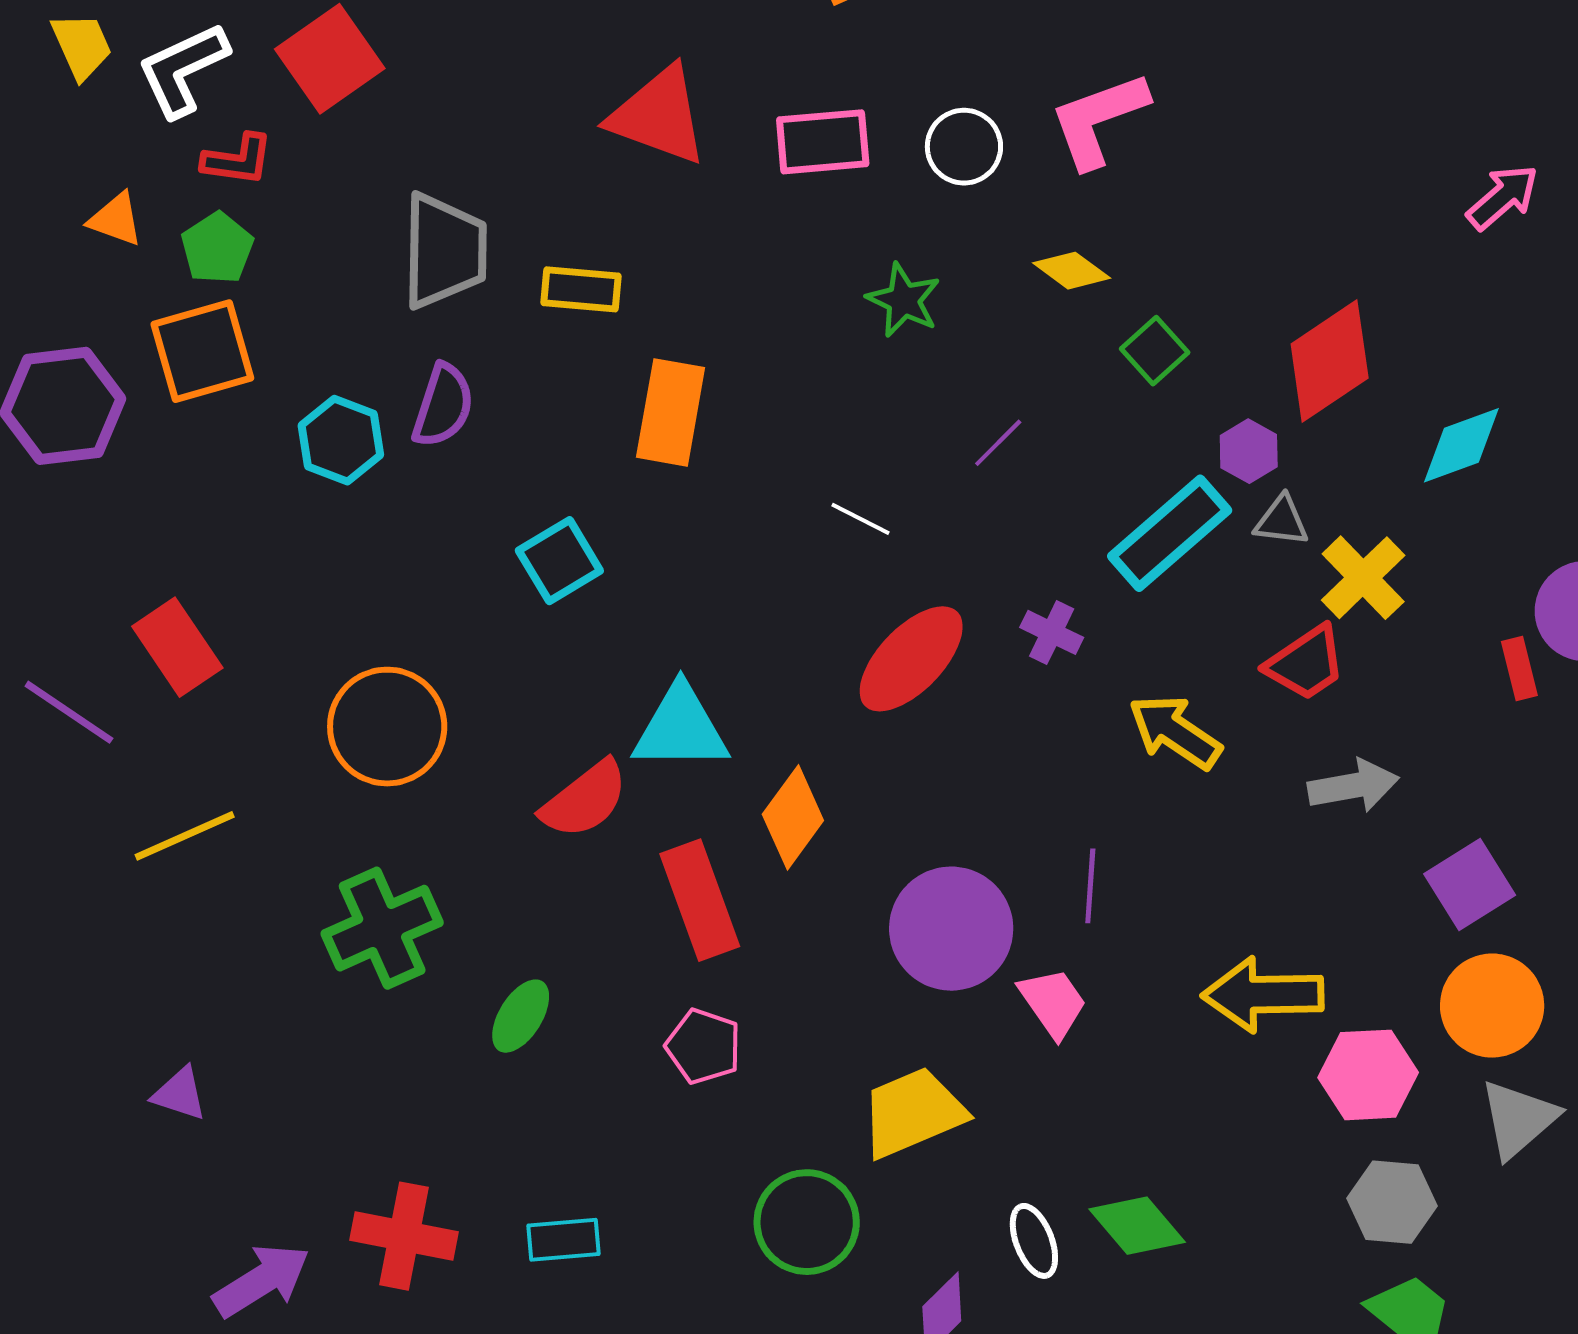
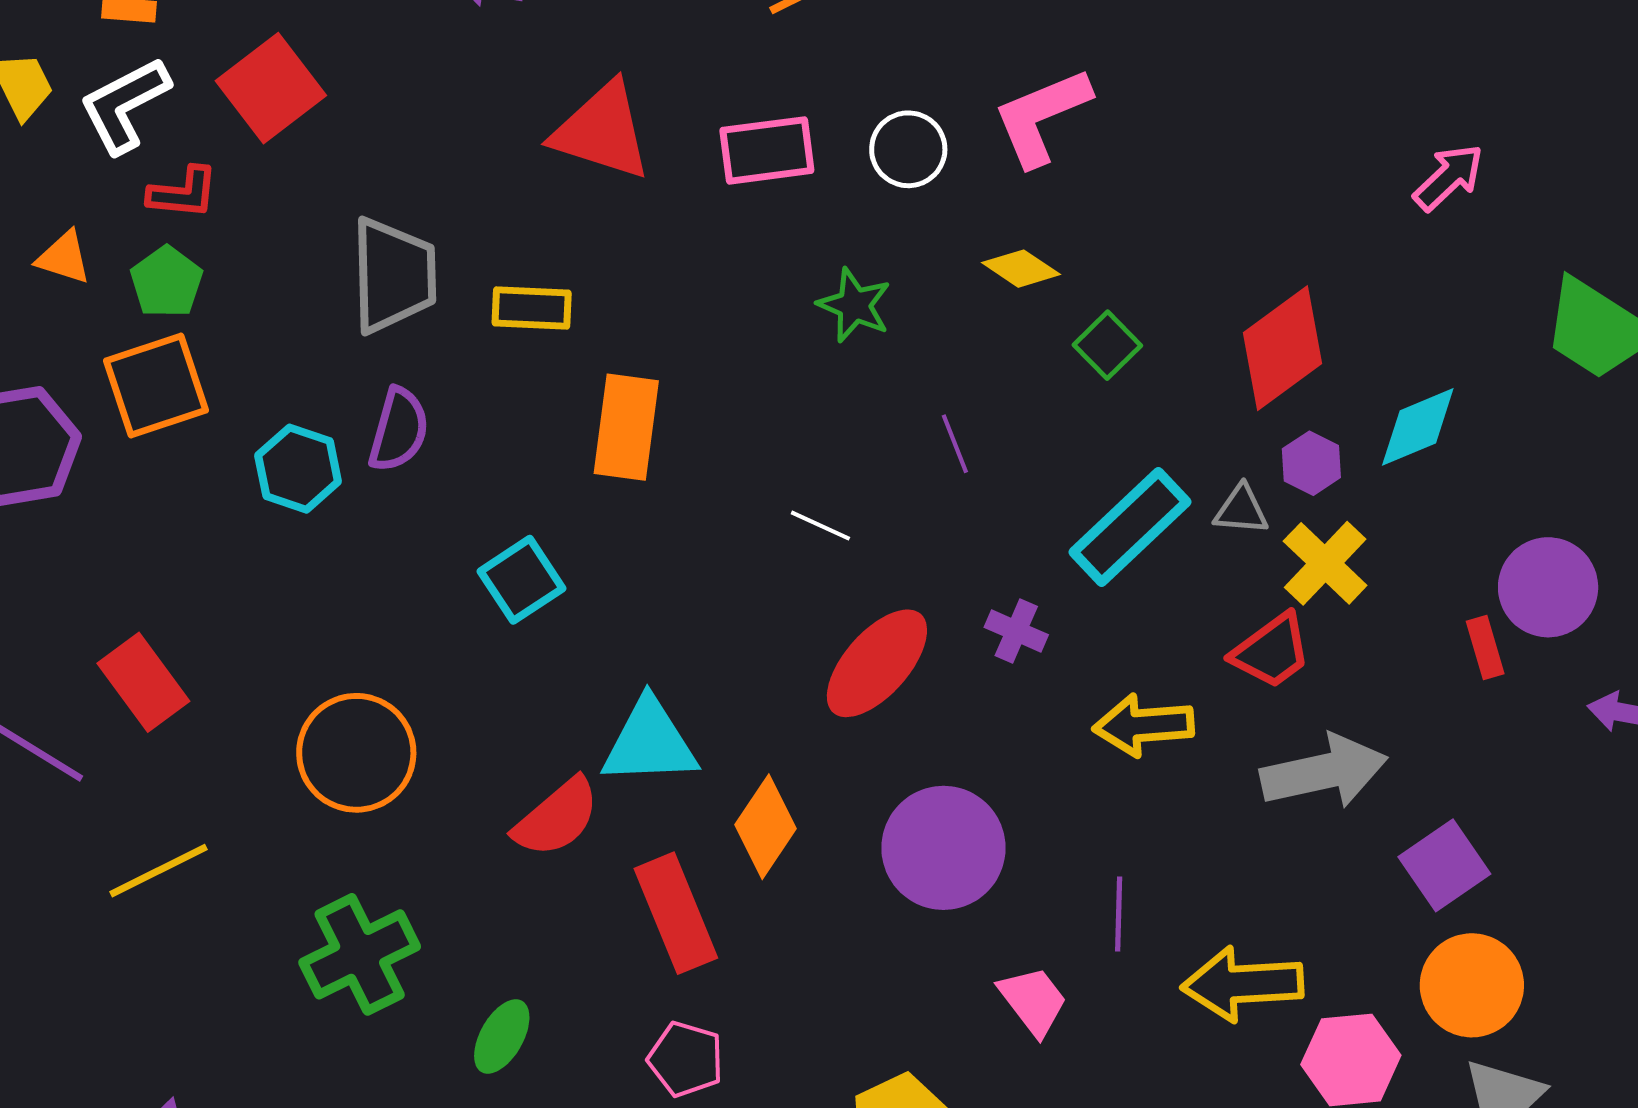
purple line: (998, 443) -> (955, 444), turned -64
purple hexagon: (1249, 451) -> (1311, 463), moved
yellow arrow: (1175, 732) -> (1144, 725), turned -36
gray arrow: (1353, 786) -> (1324, 772), size x1.4
purple line: (1090, 886) -> (1119, 914), moved
purple circle: (951, 929) -> (943, 848), moved

